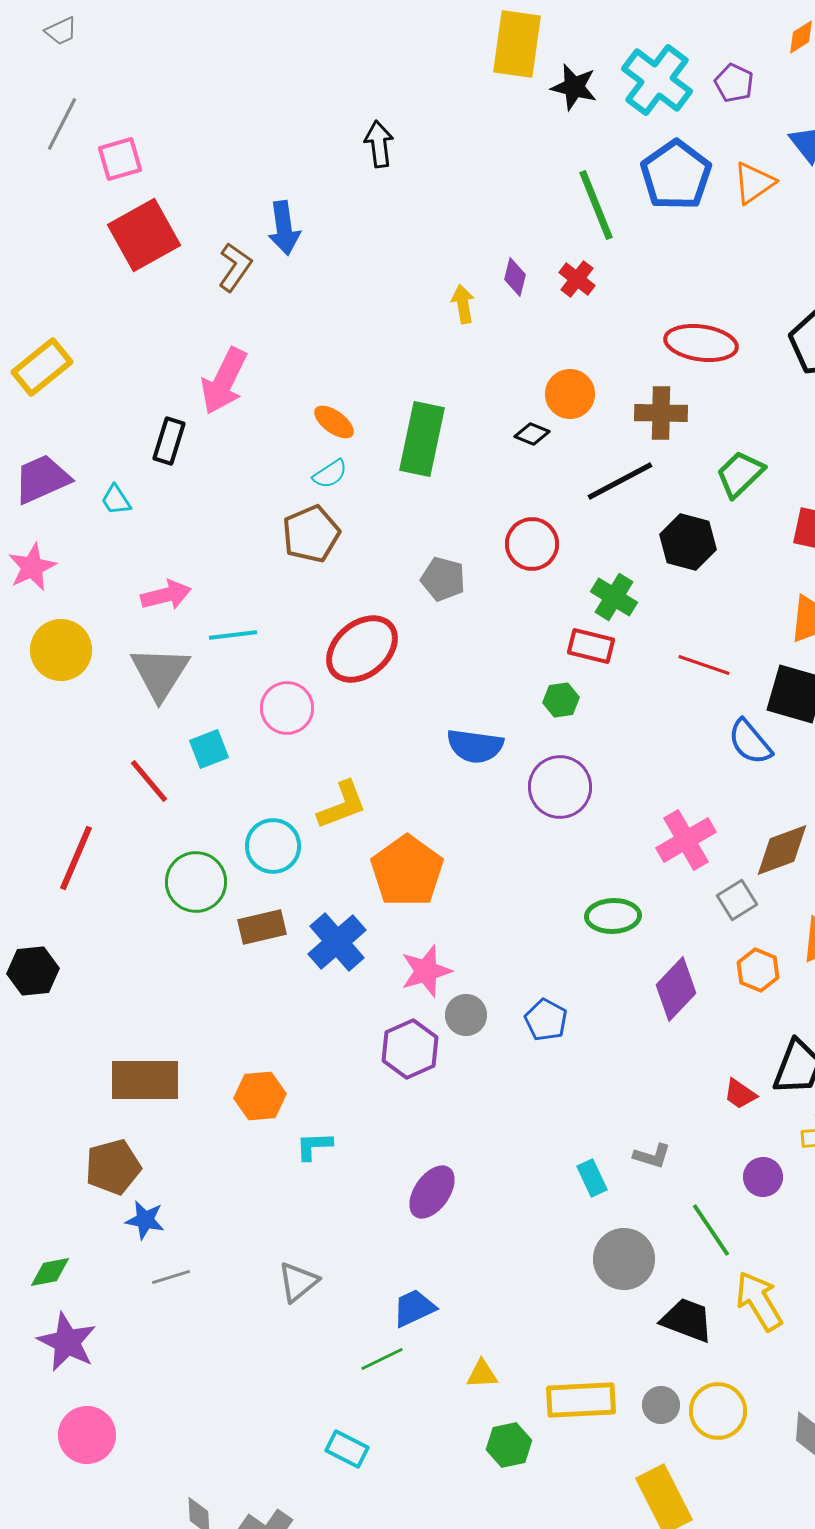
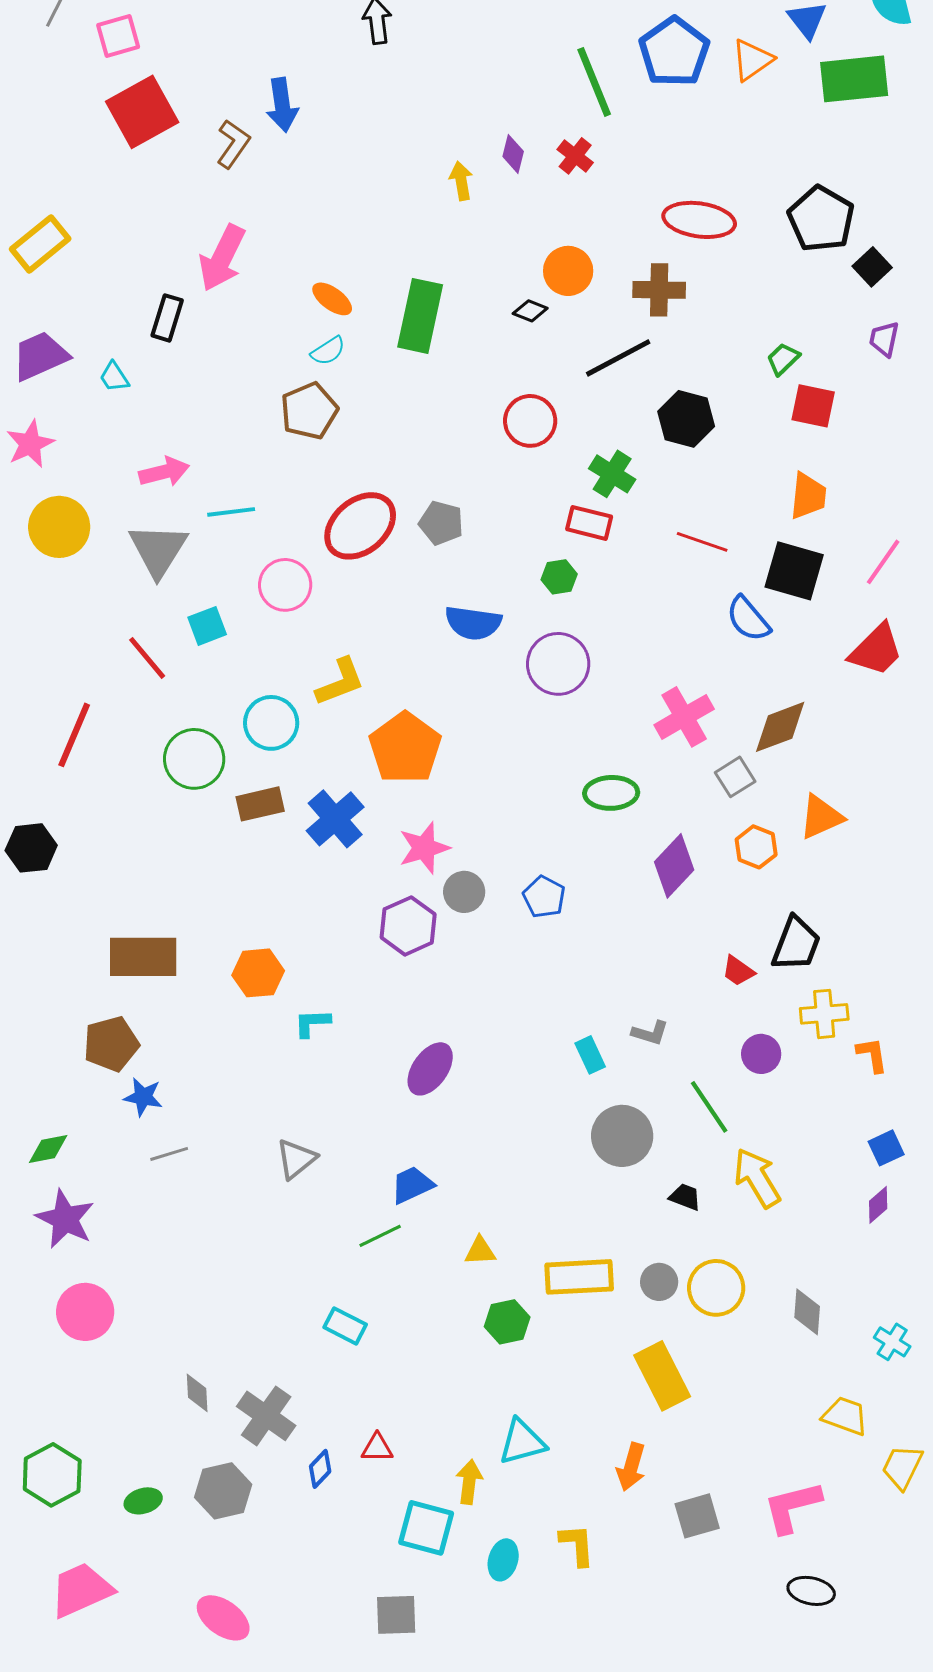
green trapezoid: (740, 474) -> (783, 359), moved, size x0.7
gray pentagon: (443, 579) -> (441, 523), moved
black trapezoid: (687, 1320) -> (685, 1197), size x0.6

